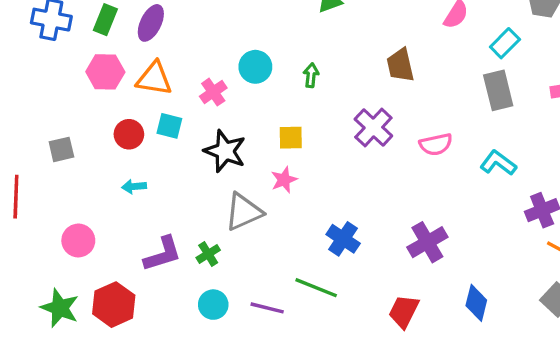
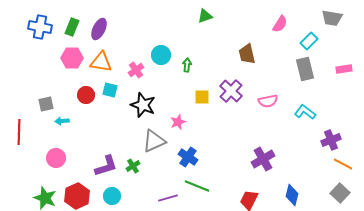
green arrow: (311, 75) -> (187, 65), moved
yellow square: (291, 138) -> (202, 97), moved
cyan arrow: (134, 187) -> (62, 121), moved
blue cross: (343, 239) -> (188, 157), moved
cyan circle: (213, 305) -> (112, 196), moved
purple line: (267, 308) -> (168, 198), turned -30

